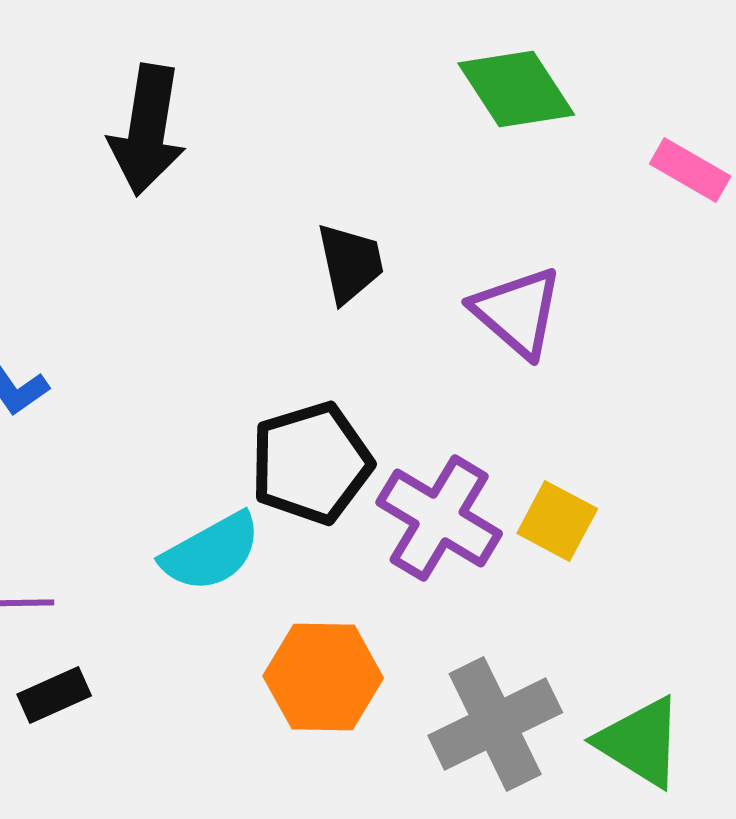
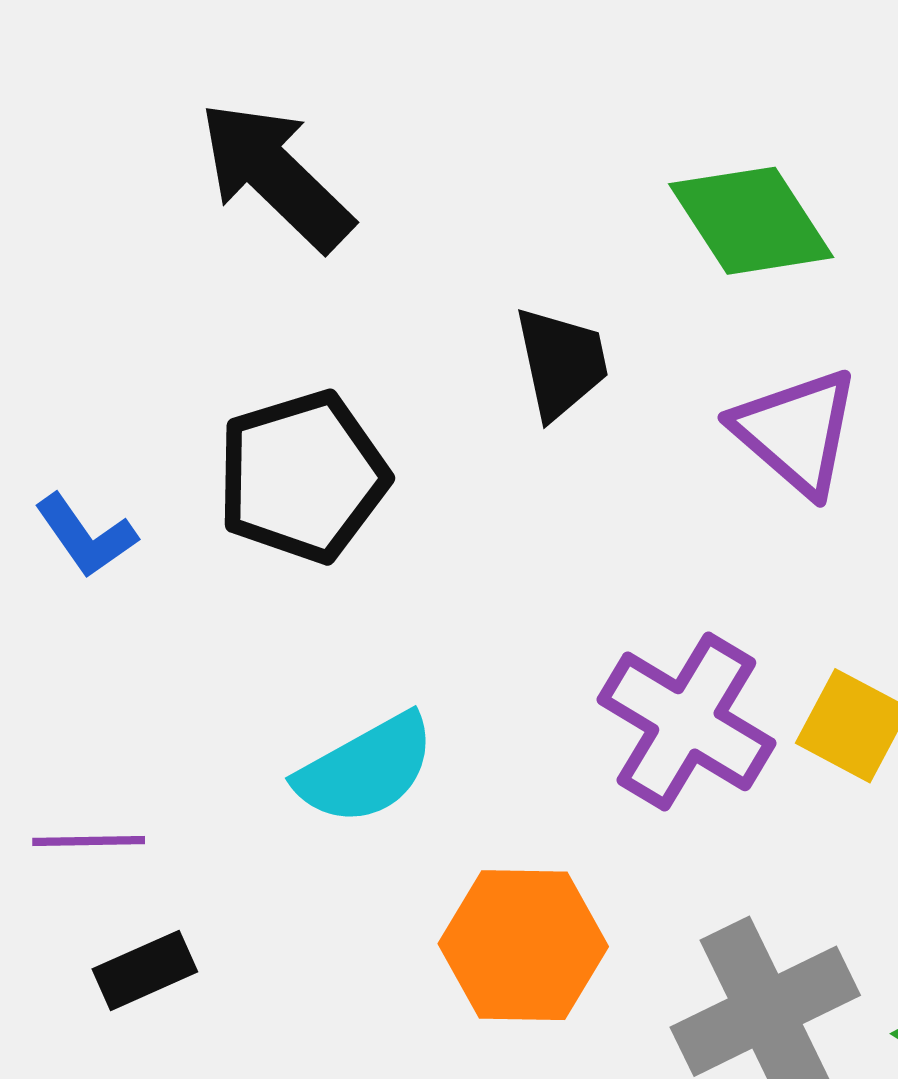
green diamond: (516, 89) -> (751, 221), moved
black arrow: (147, 130) -> (276, 176), turned 125
black pentagon: (311, 463) -> (302, 477), moved

